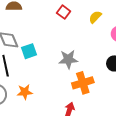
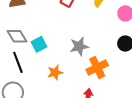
orange star: (25, 92) -> (55, 72), moved

